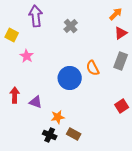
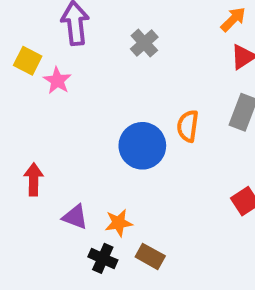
pink star: (27, 56) -> (57, 81), moved
orange semicircle: (93, 68) -> (188, 126), turned 35
purple triangle: (36, 102) -> (75, 217), moved

